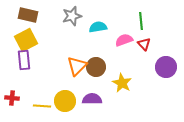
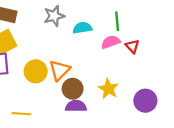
green line: (141, 21) -> (117, 21), moved
brown circle: (96, 67) -> (73, 89), moved
purple circle: (166, 67) -> (145, 101), moved
yellow circle: (65, 101) -> (36, 71), moved

